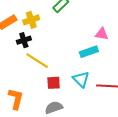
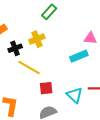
yellow cross: (31, 20) -> (37, 39), moved
cyan triangle: (81, 79) -> (75, 95), moved

